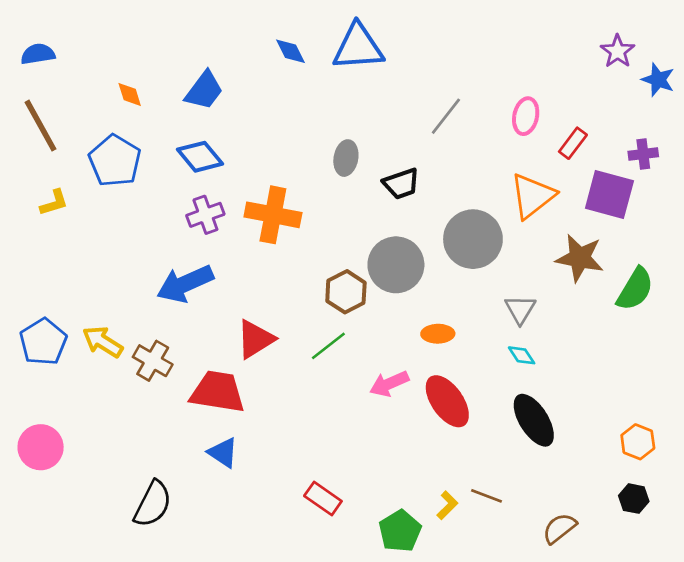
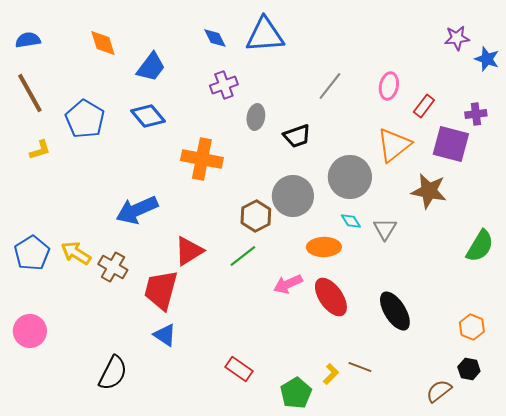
purple star: (618, 51) -> (457, 38), turned 30
orange diamond: (130, 95) -> (103, 43), moved, size x1.4
purple cross: (205, 215) -> (224, 85), moved
green semicircle: (635, 289) -> (480, 246), moved
orange ellipse: (438, 334) -> (324, 247), size x1.4
cyan diamond: (522, 355) -> (351, 221), moved
red trapezoid: (218, 392) -> (161, 290), turned -84
brown semicircle: (559, 528) -> (439, 391), moved

